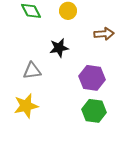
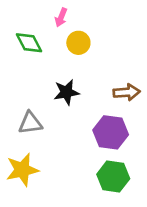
brown arrow: (104, 34) -> (127, 92), moved

